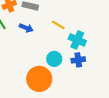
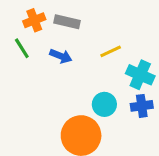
yellow line: (58, 25) -> (111, 51), turned -56

